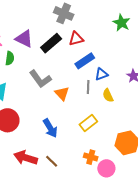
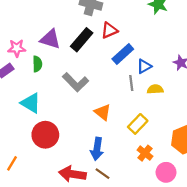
orange triangle: (62, 93) -> (103, 112), moved
yellow semicircle: (108, 95) -> (155, 89), turned 120
blue arrow: (50, 128) -> (97, 149), moved, turned 48
orange cross: (91, 157) -> (145, 153), moved, turned 32

